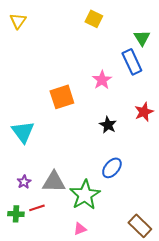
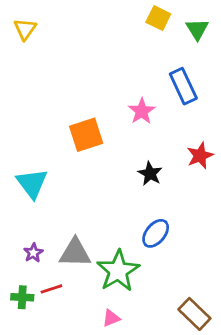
yellow square: (94, 19) -> (158, 18), moved
green triangle: (142, 38) -> (197, 29), moved

